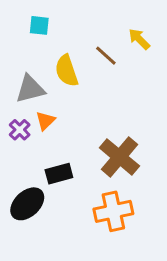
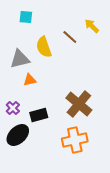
orange triangle: (45, 121) -> (30, 80), turned 32
purple cross: (20, 130) -> (13, 108), moved

